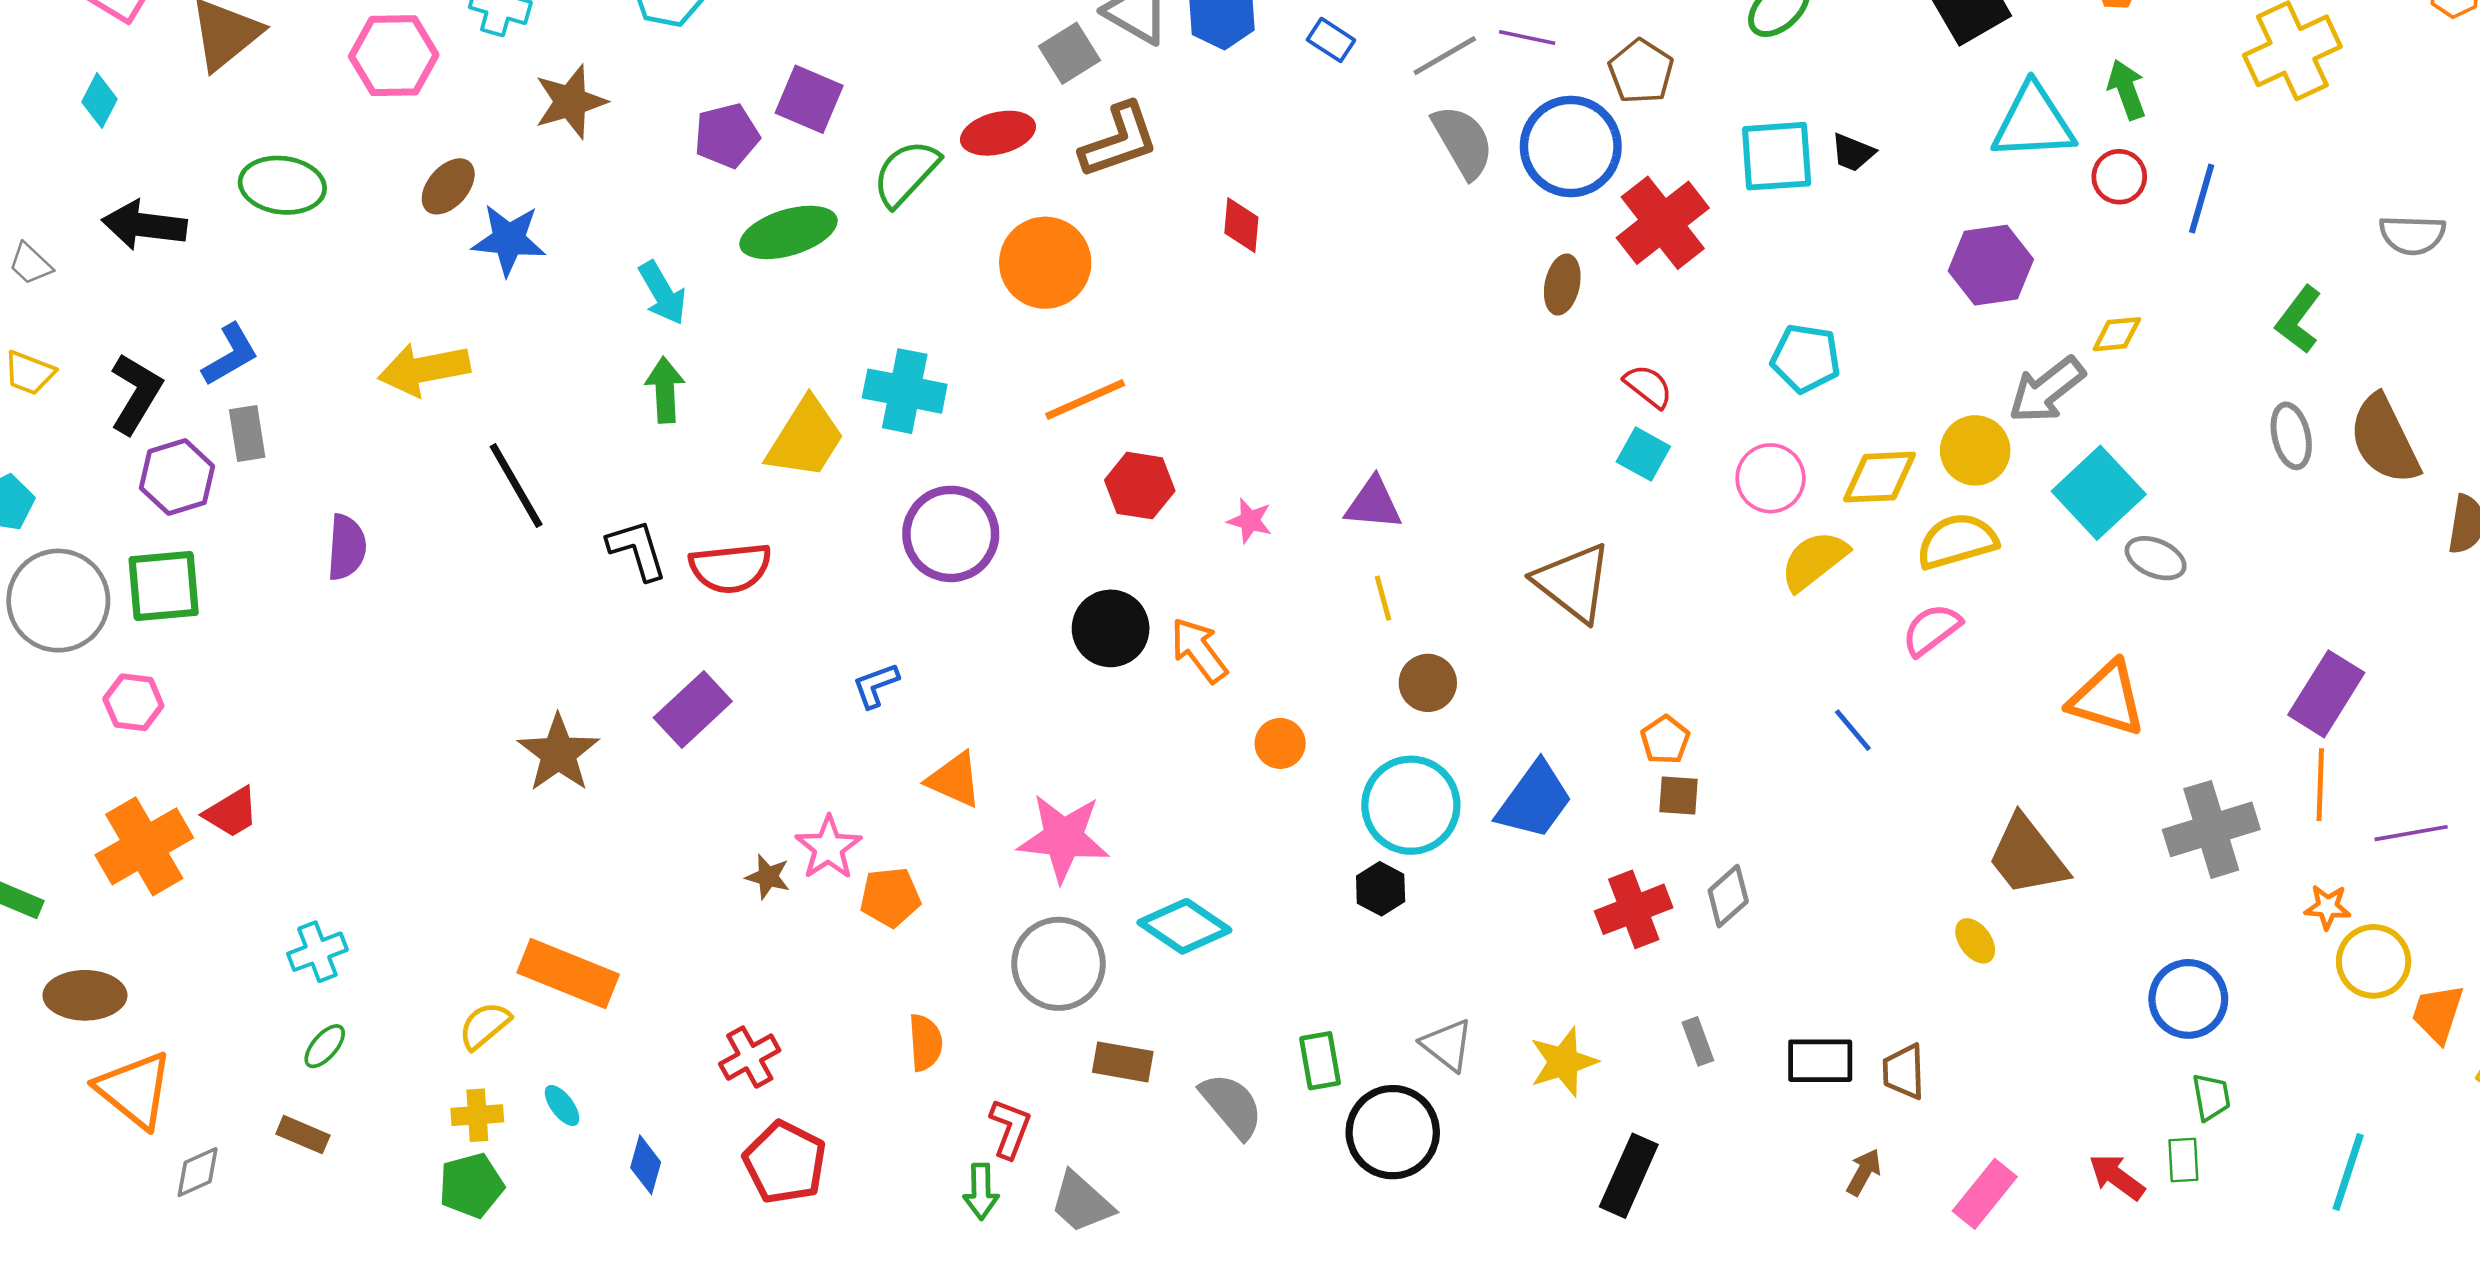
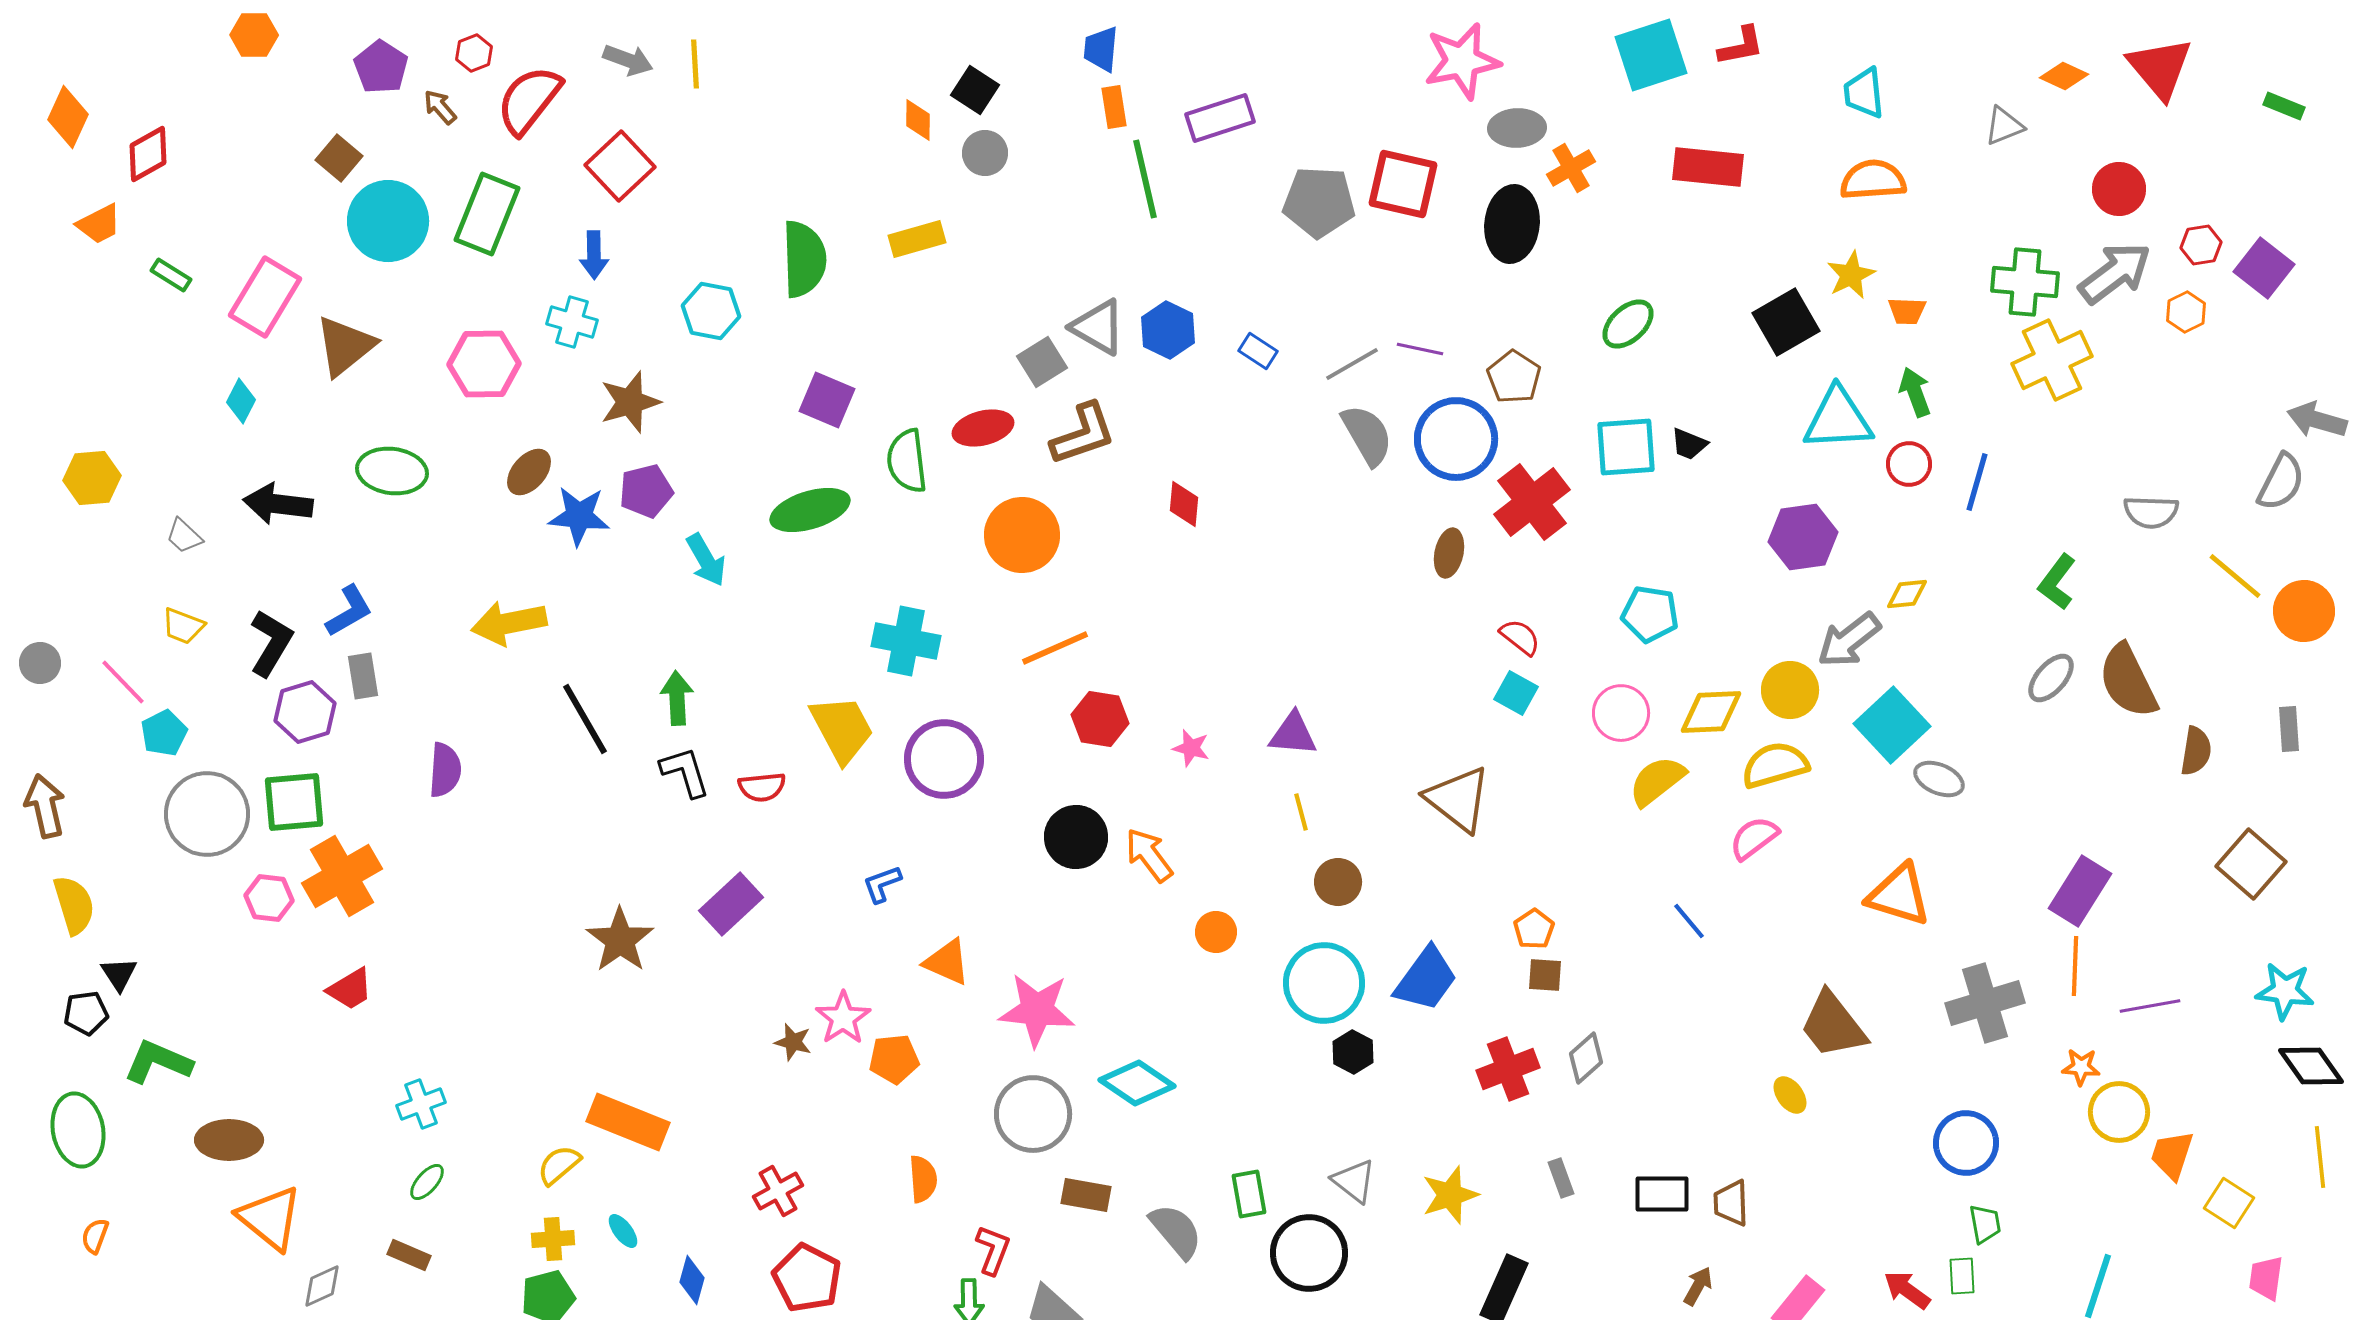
purple pentagon: (727, 136) -> (646, 491), moved
green semicircle: (906, 173) -> (907, 461), turned -50
green arrow: (665, 390) -> (677, 698), moved
gray ellipse: (2291, 436) -> (2051, 678), turned 54
yellow trapezoid: (805, 438) -> (842, 729), moved, turned -60
red semicircle: (730, 568) -> (762, 787), size x0.7
orange cross: (144, 846) -> (342, 876), moved
black hexagon: (1381, 889) -> (1353, 1052), moved

